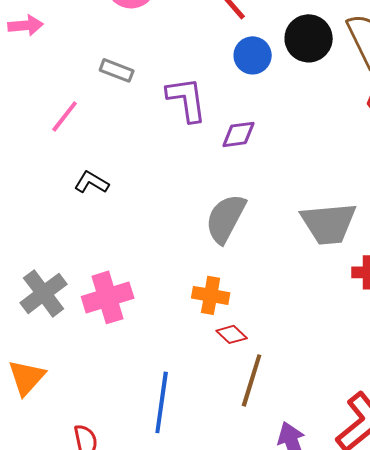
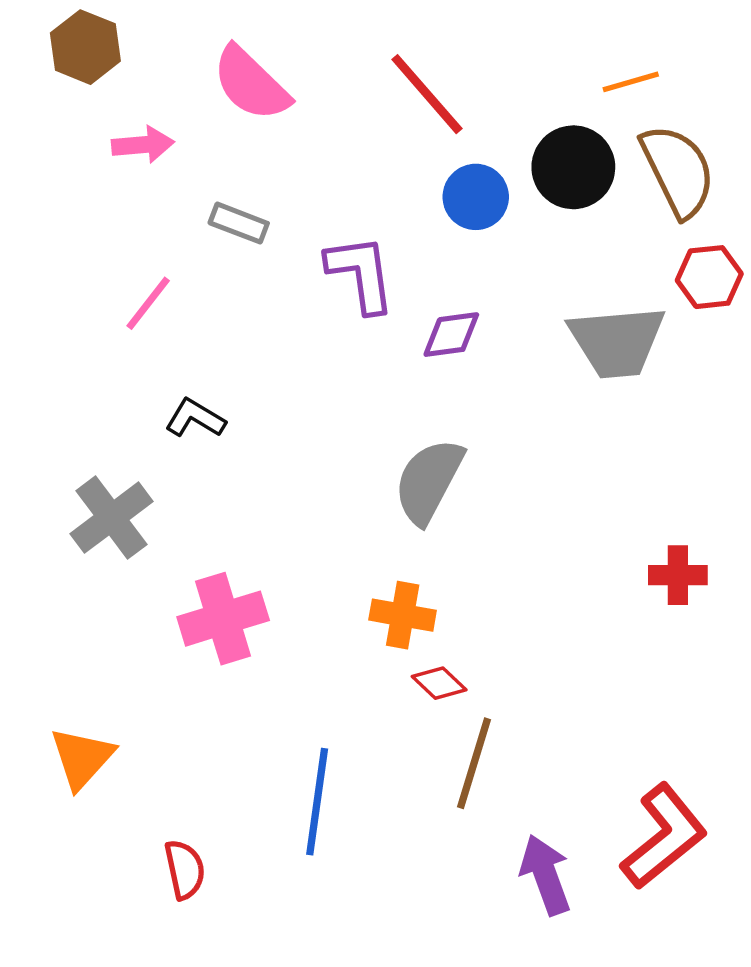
pink arrow: (26, 25) -> (143, 145), moved
gray trapezoid: (329, 223) -> (617, 342), moved
gray cross: (44, 293) -> (112, 518), moved

